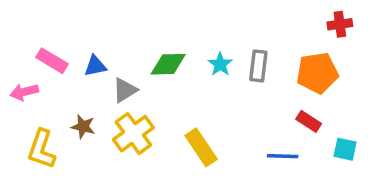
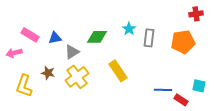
cyan star: (220, 64) -> (129, 29), moved
red rectangle: (309, 121) -> (181, 100), moved
yellow rectangle: (201, 147) -> (118, 71), moved

